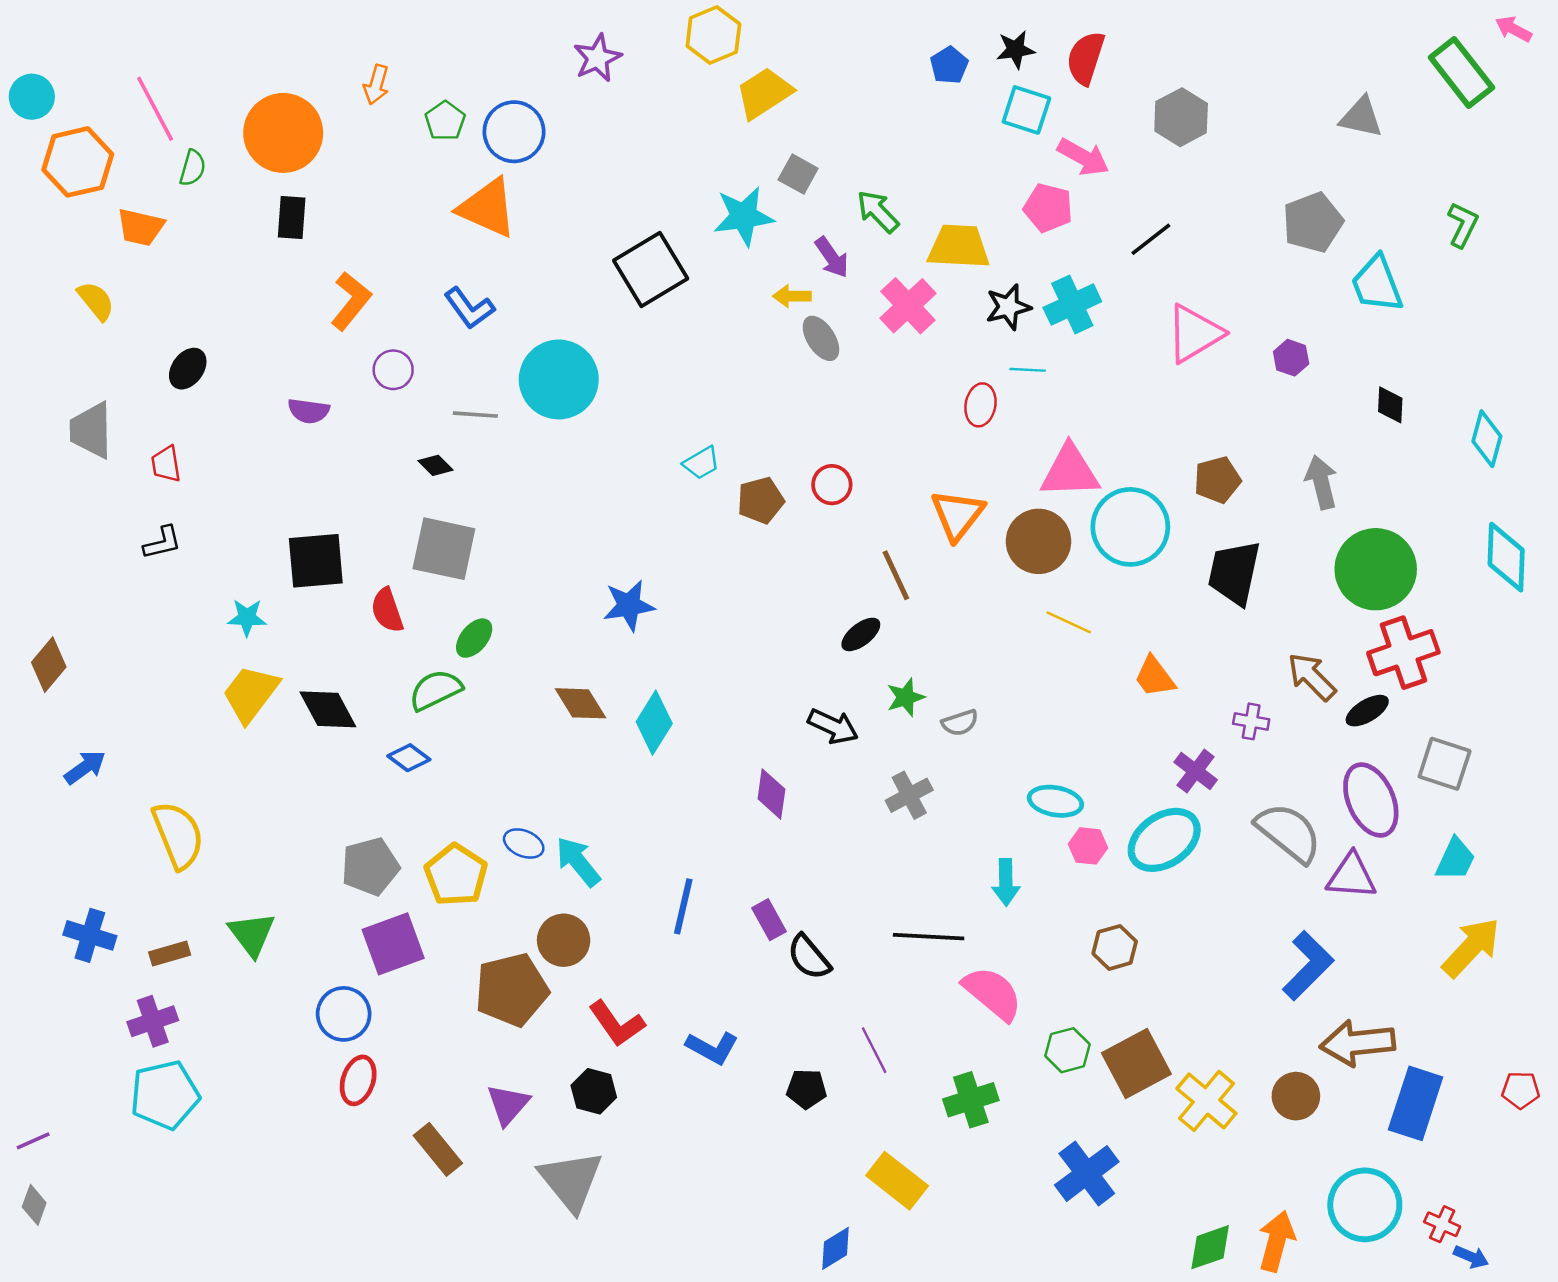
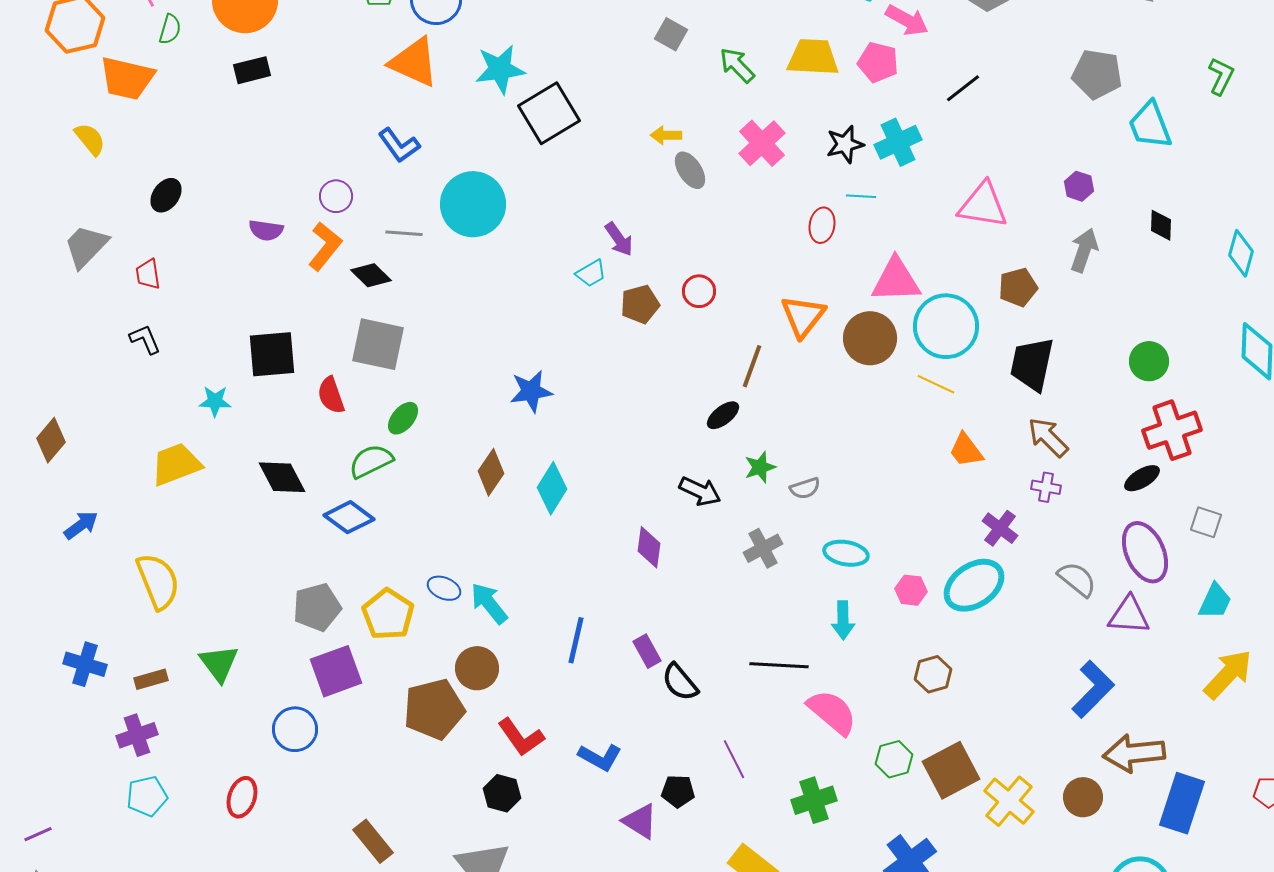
cyan star: (744, 216) -> (500, 69), moved
black rectangle: (292, 218) -> (252, 70), turned 72
gray pentagon: (1313, 222) -> (1097, 74), turned 30
orange trapezoid: (141, 227) -> (127, 78), size x1.4
yellow trapezoid: (959, 247) -> (813, 57), moved
purple arrow: (832, 257) -> (619, 239), moved
orange L-shape: (351, 301) -> (325, 246), moved
pink triangle: (1194, 334) -> (983, 205), moved, turned 40
gray trapezoid: (91, 430) -> (86, 246), turned 45
black diamond: (435, 465) -> (371, 275), size x1.4
gray arrow: (1321, 482) -> (1084, 250), moved, turned 33
black L-shape: (162, 543) -> (145, 339), turned -100
green circle: (1376, 569) -> (1149, 361), size x0.6
brown line: (896, 575) -> (752, 366), turned 45
yellow line: (1069, 622) -> (936, 384), moved
brown arrow: (1312, 677) -> (1048, 437), moved
yellow trapezoid: (251, 694) -> (176, 464), moved, turned 32
brown diamond: (580, 703) -> (491, 472), turned 66
blue diamond: (409, 758) -> (349, 517), size x1.4
gray square: (1445, 764) -> (1206, 522), size x0.7
cyan ellipse: (1055, 801) -> (846, 553), moved
gray semicircle: (1289, 833) -> (1077, 579), size x0.7
red ellipse: (358, 1080) -> (242, 797), moved
cyan pentagon: (165, 1095) -> (147, 796), size x0.7
purple triangle: (508, 1105) -> (640, 821), moved, turned -39

